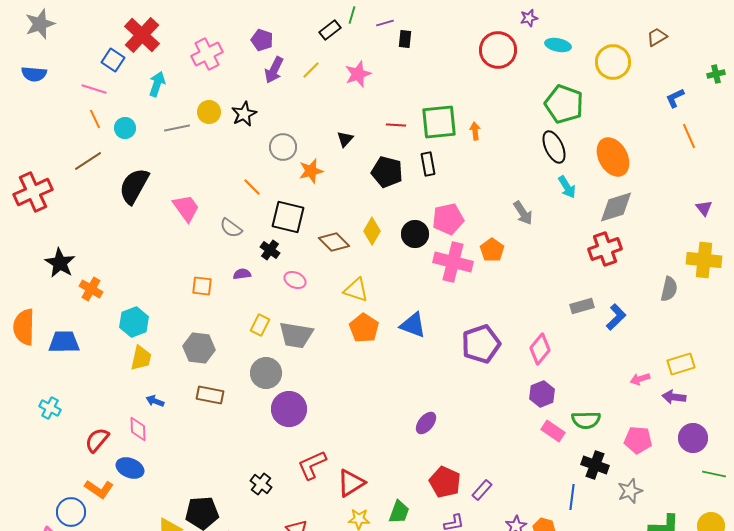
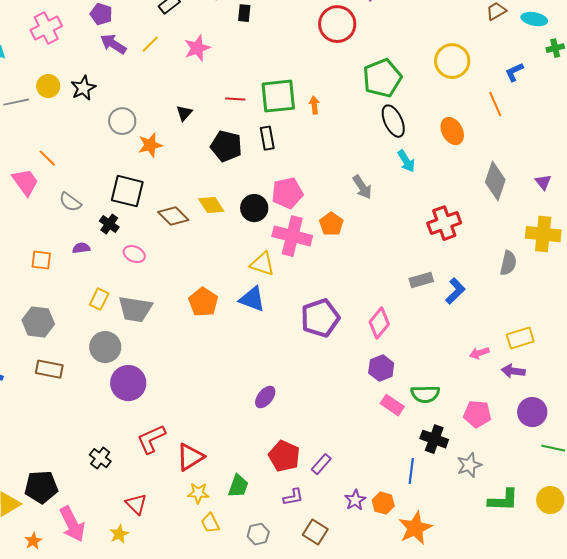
cyan ellipse: (558, 45) -> (534, 19), moved
yellow circle: (613, 62) -> (452, 61), moved
purple arrow: (274, 70) -> (113, 44), turned 96
green pentagon: (564, 104) -> (382, 78), moved, turned 30
orange line: (689, 136) -> (495, 104), moved
orange ellipse: (613, 157) -> (452, 131), size x0.7
orange line: (252, 187) -> (47, 158), moved
gray diamond: (616, 207) -> (495, 181), moved, turned -54
yellow diamond: (372, 231) -> (211, 205), turned -64
yellow triangle: (356, 290) -> (262, 264), moved

